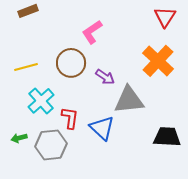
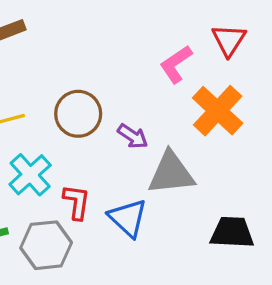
pink L-shape: (92, 32) -> (176, 64), moved

